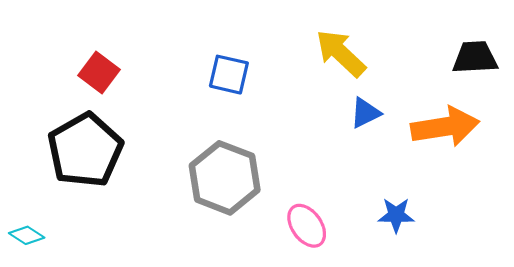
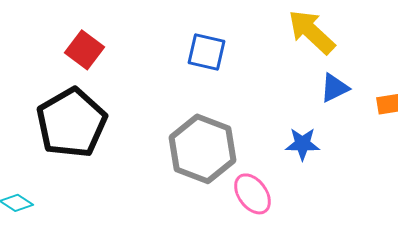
blue star: (396, 215) -> (302, 144), moved
pink ellipse: (307, 226) -> (252, 194), moved

